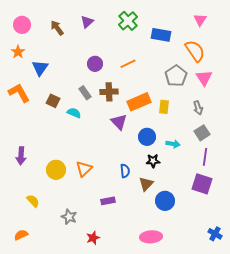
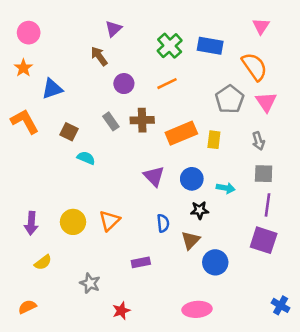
green cross: (128, 21) -> (170, 46), moved
brown arrow: (57, 28) -> (99, 56), moved
blue triangle: (40, 68) -> (52, 89), turned 36
cyan semicircle: (74, 113) -> (86, 158), moved
purple triangle: (119, 122) -> (154, 176), moved
gray square: (202, 133) -> (264, 174), turned 35
purple arrow: (21, 156) -> (31, 223), moved
yellow semicircle: (33, 201) -> (43, 262), turned 96

